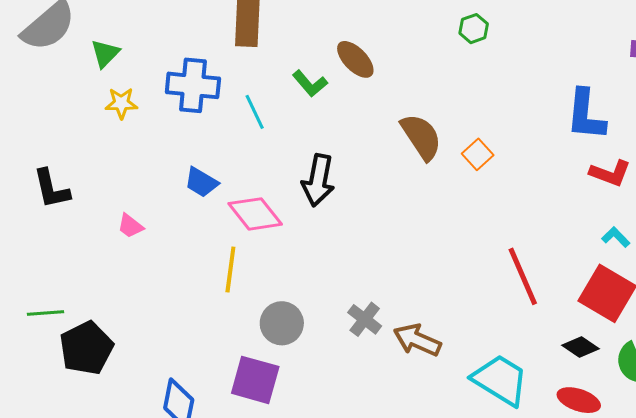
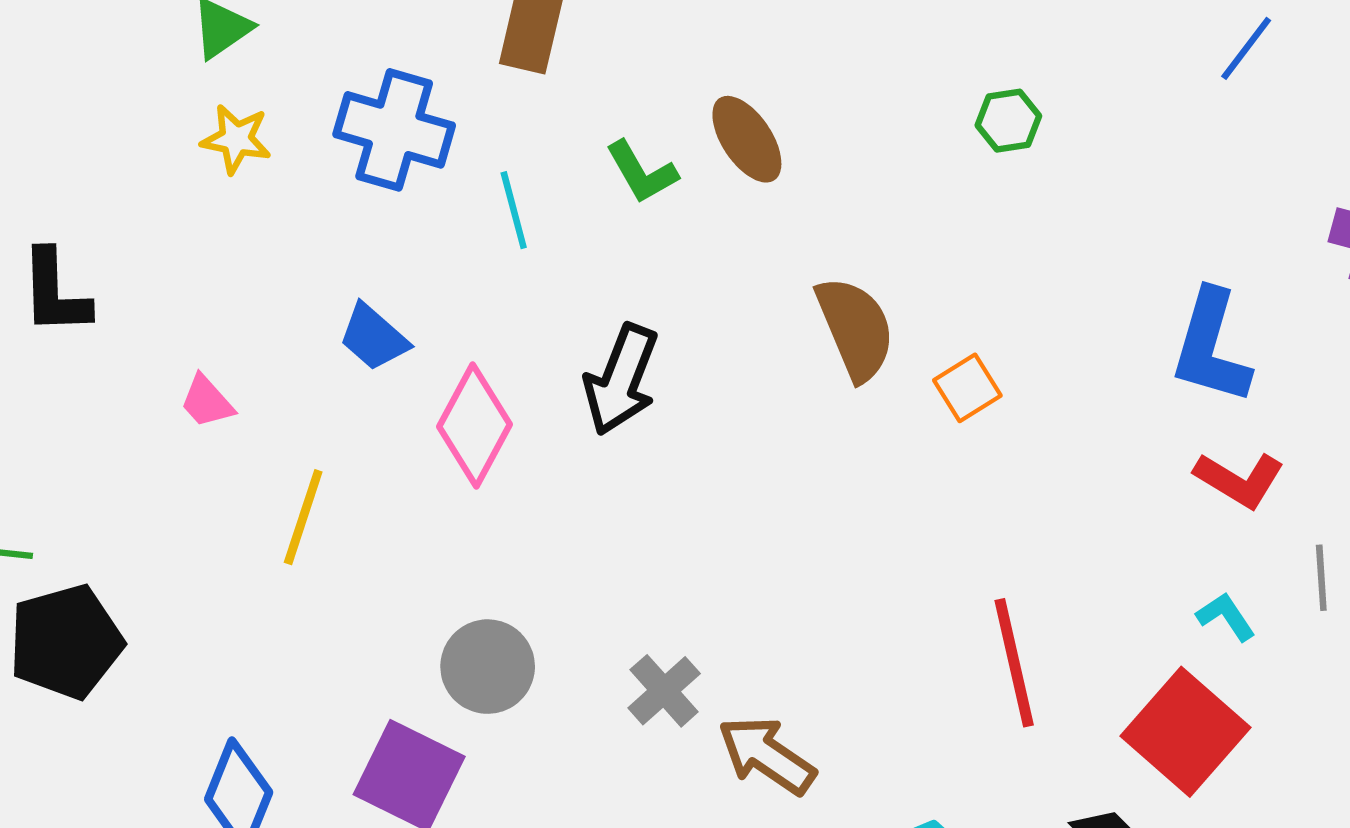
pink diamond: (255, 214) -> (475, 425), turned 56
yellow line: (230, 270) -> (303, 517), moved

